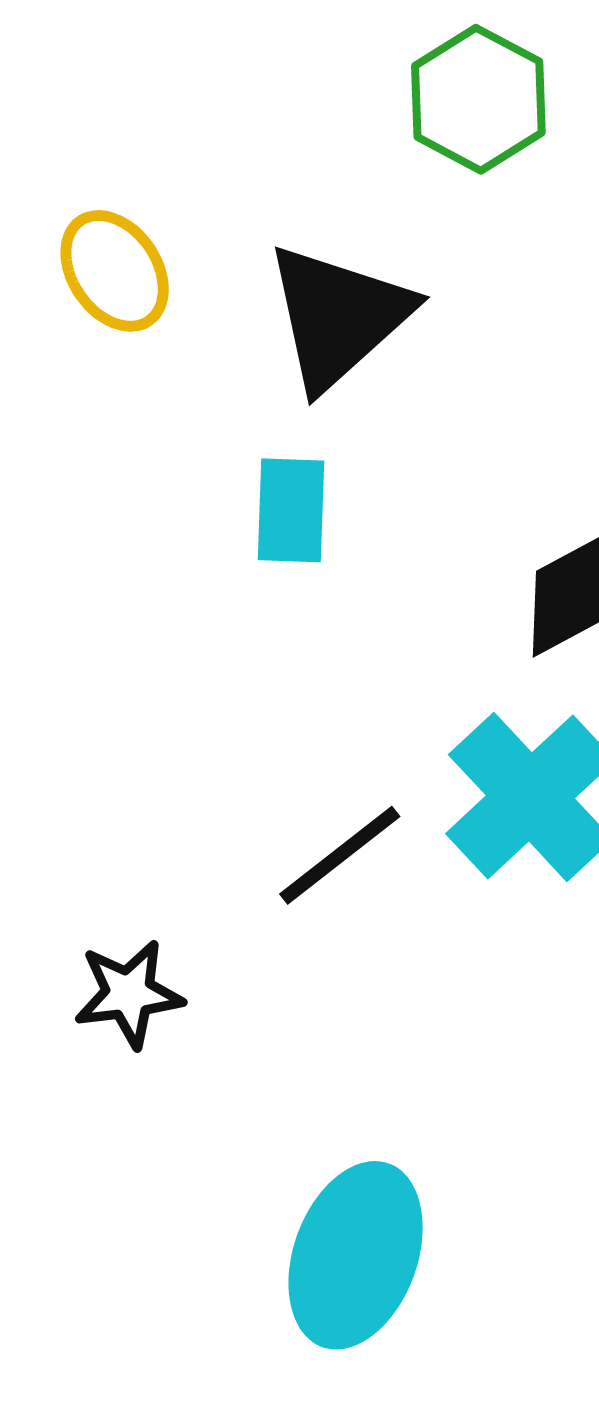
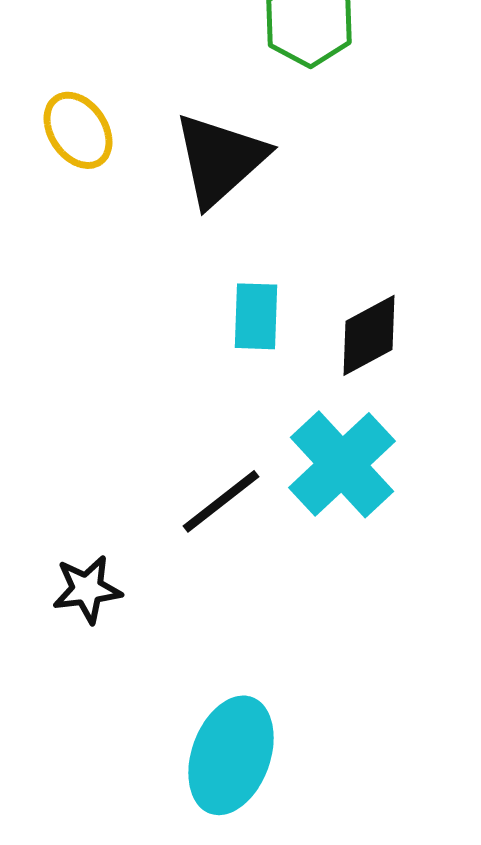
cyan rectangle: (291, 510) -> (256, 316), moved

